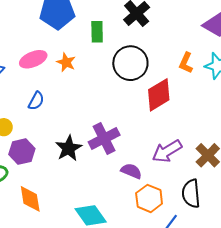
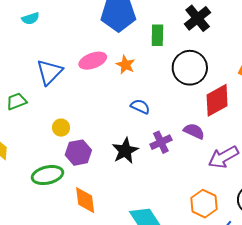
blue semicircle: (36, 101) -> (140, 107), moved, turned -96
purple cross: (104, 138) -> (161, 142), size x0.7
purple semicircle: (131, 171) -> (194, 131), moved

